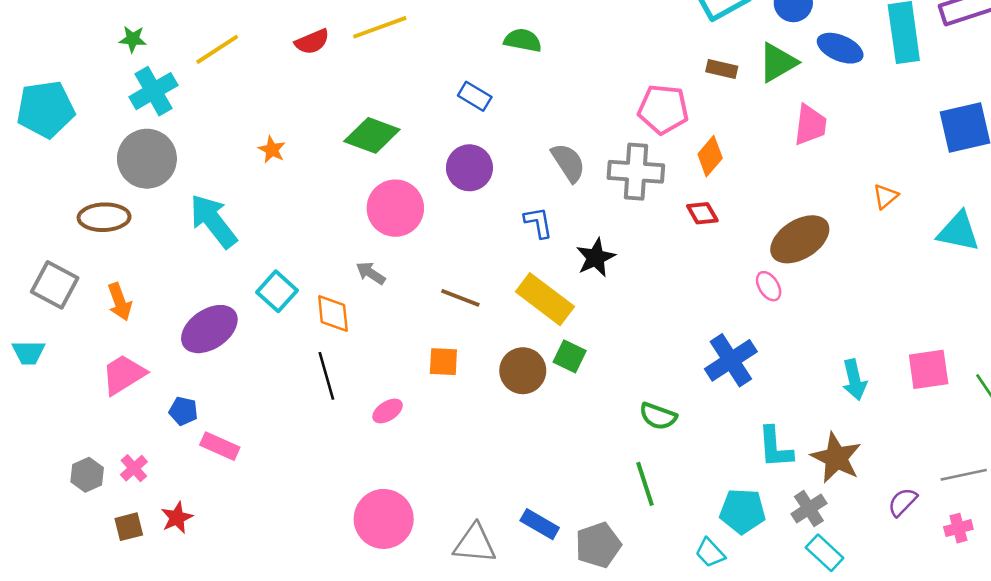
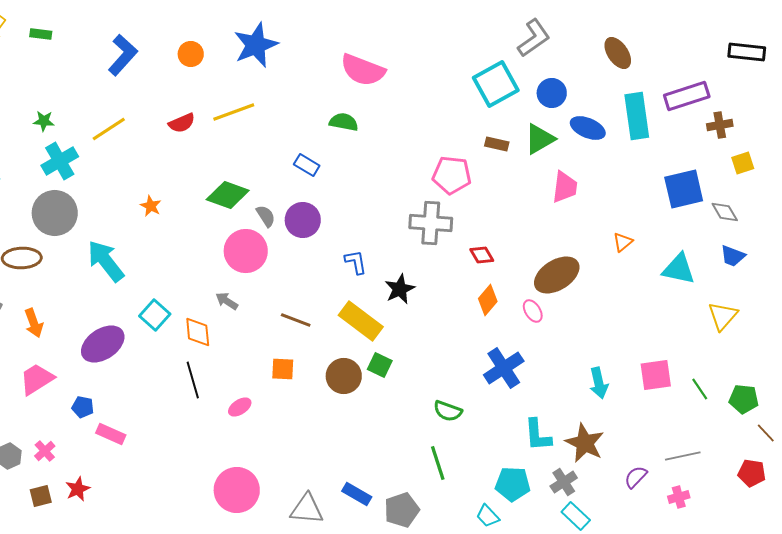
orange diamond: (710, 156) -> (488, 300), moved
gray semicircle: (568, 163) -> (266, 216), moved, size x0.7

